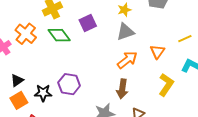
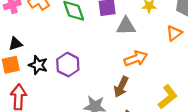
gray triangle: (125, 32) -> (126, 26), moved
orange triangle: (157, 52) -> (174, 33), moved

